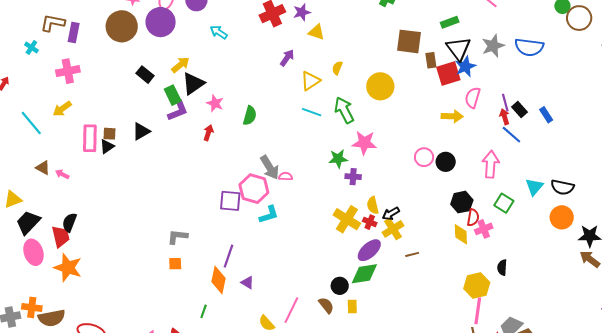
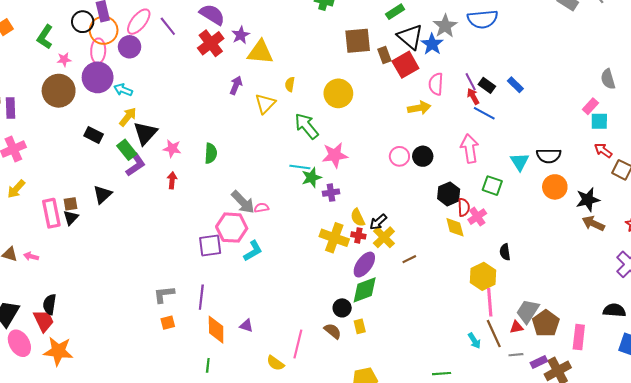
cyan arrow: (219, 32) -> (123, 90), moved
yellow triangle: (316, 32) -> (260, 52), size x1.5
blue star: (465, 67) -> (432, 44), moved
cyan line: (312, 112) -> (300, 167), moved
purple line: (228, 256) -> (201, 297), moved

